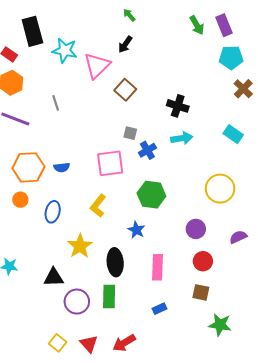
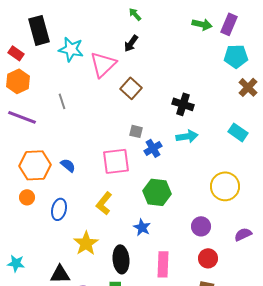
green arrow: (197, 25) -> (202, 24), turned -48
purple rectangle: (224, 25) -> (229, 24), turned 45
blue semicircle: (62, 167) -> (68, 165), turned -133

